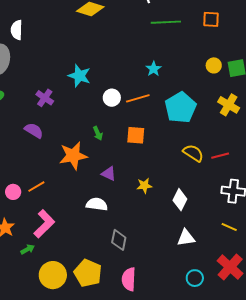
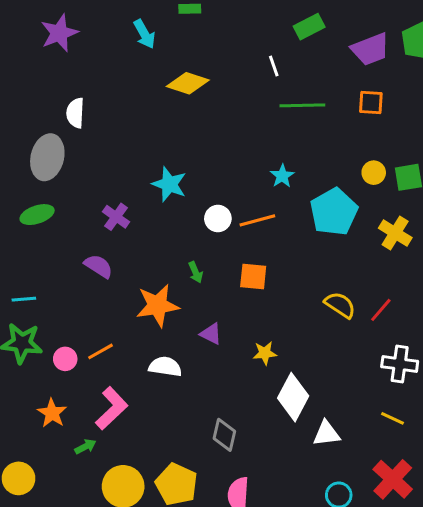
cyan pentagon: (181, 108) -> (334, 212), moved
red line: (220, 156) -> (381, 310), turned -36
white diamond: (180, 200) -> (293, 397), moved, size x1.4
white semicircle: (97, 204) -> (165, 367), moved

